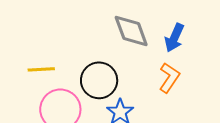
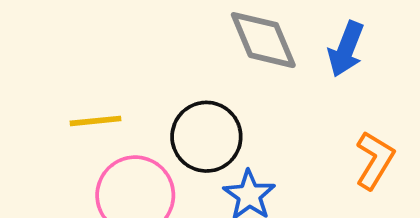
orange L-shape: (169, 78) -> (375, 160), moved

